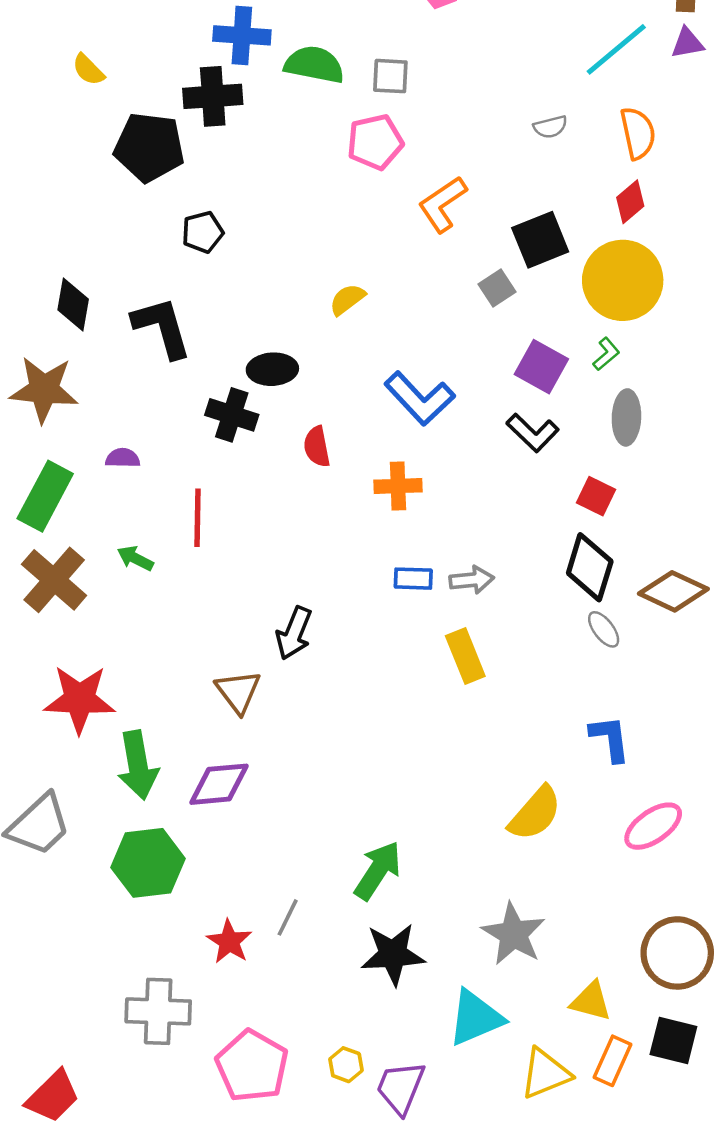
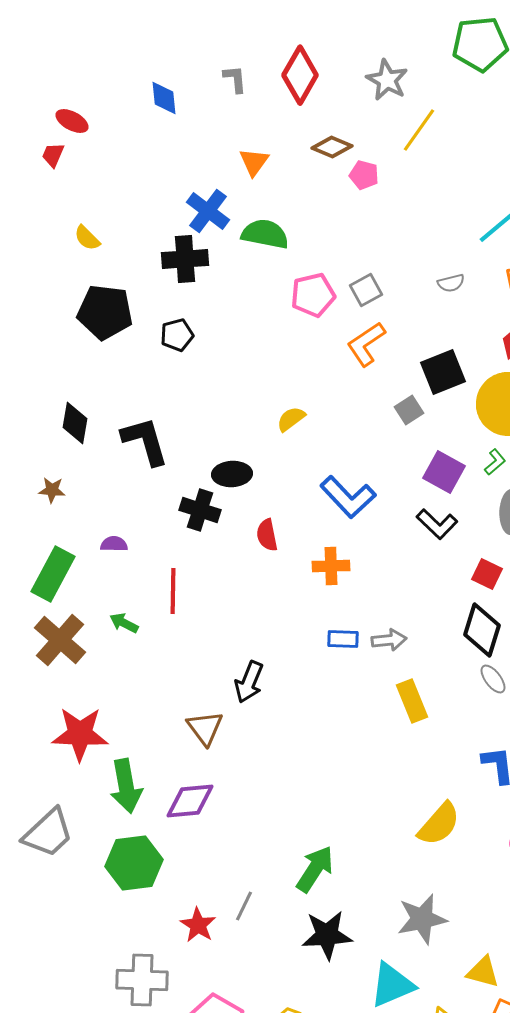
blue cross: (242, 35) -> (208, 211), turned 33
gray square: (390, 76) -> (366, 290), moved, turned -32
black pentagon: (149, 147) -> (105, 312), moved
black pentagon: (203, 232) -> (177, 335), moved
brown star: (44, 390) -> (52, 490), size x0.5
yellow rectangle: (465, 656) -> (412, 701), moved
gray star: (514, 934) -> (422, 919), turned 30

